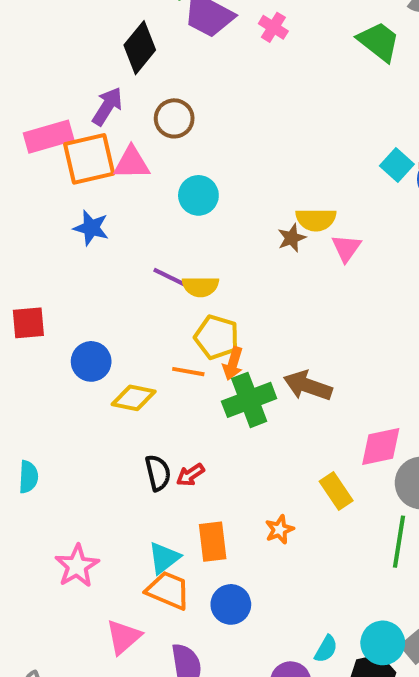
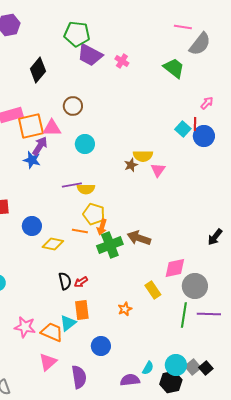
black diamond: (140, 48) -> (38, 70), moved
purple arrow: (107, 106) -> (40, 146), moved
purple line: (172, 278) -> (72, 185), turned -36
orange rectangle: (213, 542) -> (82, 310), moved
pink star: (77, 566) -> (25, 327), turned -30
orange trapezoid: (168, 590) -> (52, 332), moved

